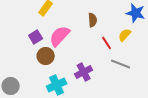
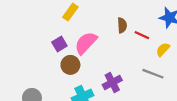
yellow semicircle: (125, 35) -> (163, 49), moved
red line: (107, 43) -> (142, 35), moved, turned -32

